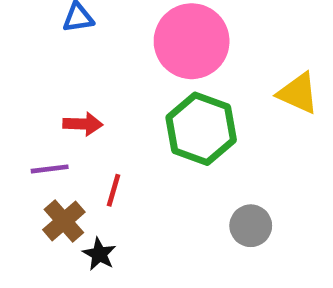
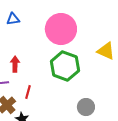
red arrow: (83, 124) -> (15, 64), turned -91

